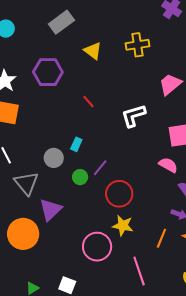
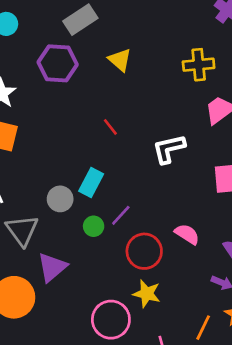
yellow cross: (137, 45) -> (199, 65), moved
purple hexagon: (48, 72) -> (58, 63), moved
cyan rectangle: (76, 144) -> (91, 183), size x1.5
pink semicircle: (168, 165) -> (187, 234), moved
orange line: (161, 238) -> (203, 328), moved

